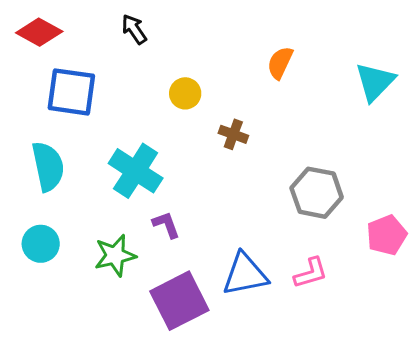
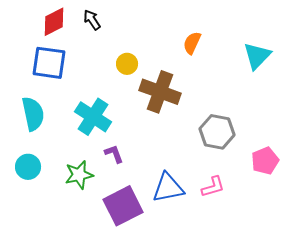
red diamond: (39, 32) -> (54, 22), moved, turned -56
brown cross: (233, 134) -> (160, 92), size x2.0

